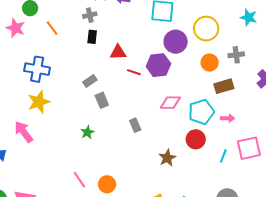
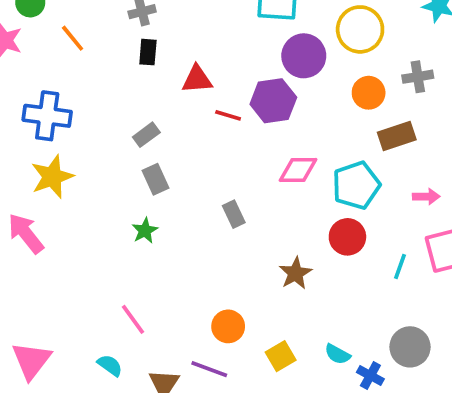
gray rectangle: (102, 100) -> (155, 179), moved
pink arrow: (228, 118) -> (426, 197), moved
orange circle: (107, 184) -> (228, 326), moved

